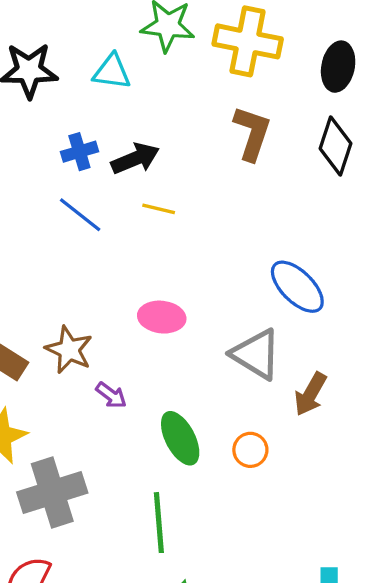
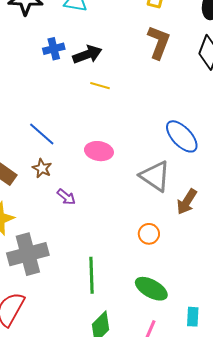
blue line: (80, 215) -> (42, 134), moved
brown star: (69, 350) -> (42, 168), size x0.7
green ellipse: (180, 438) -> (151, 289), moved, turned -36

